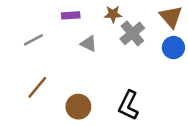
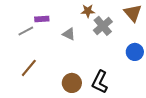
purple rectangle: (71, 15) -> (42, 19), moved
blue circle: (173, 48) -> (135, 52), moved
brown circle: (78, 107) -> (72, 83), moved

